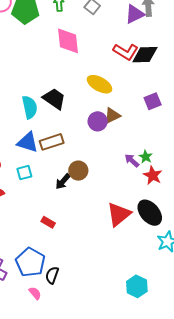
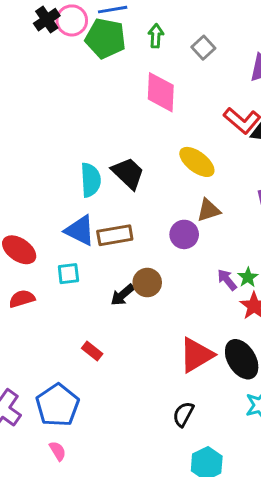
purple circle: (98, 121) -> (184, 234), moved
black semicircle: (52, 275) -> (183, 414), moved

